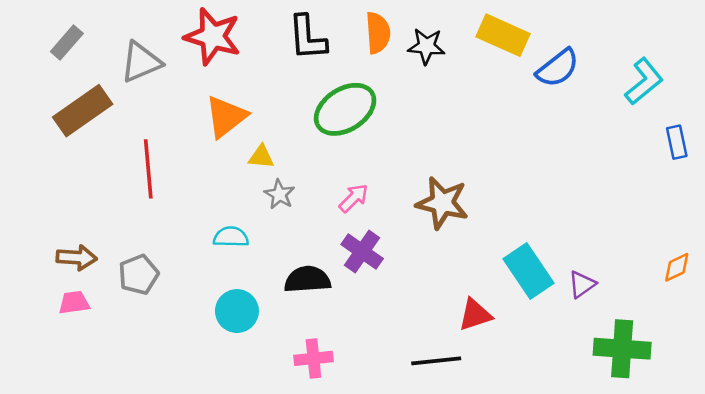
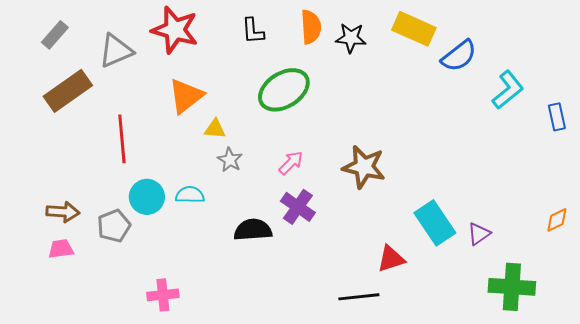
black L-shape: (307, 38) -> (253, 31), size x0.7
cyan L-shape: (644, 81) -> (508, 90), moved
cyan circle: (237, 311) -> (147, 197), moved
pink cross: (313, 358) -> (163, 295), moved

